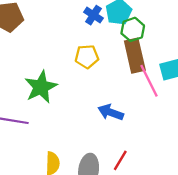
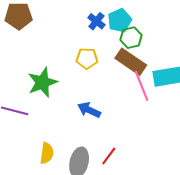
brown rectangle: (135, 56) -> (131, 62), turned -48
blue arrow: (111, 112) -> (89, 110), moved

